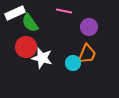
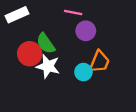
green semicircle: (30, 23) -> (46, 43), moved
purple circle: (89, 27) -> (86, 31), moved

